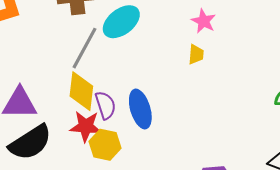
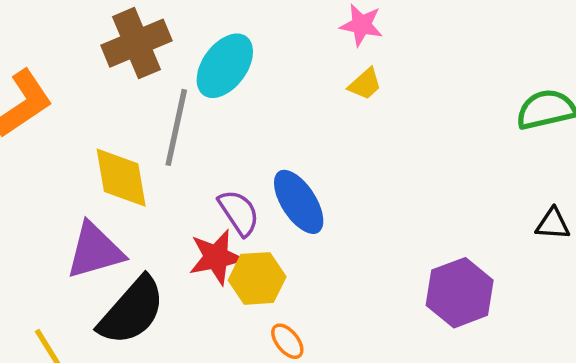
yellow trapezoid: (196, 54) -> (365, 84), turned 60
yellow diamond: (81, 91) -> (121, 178), moved

